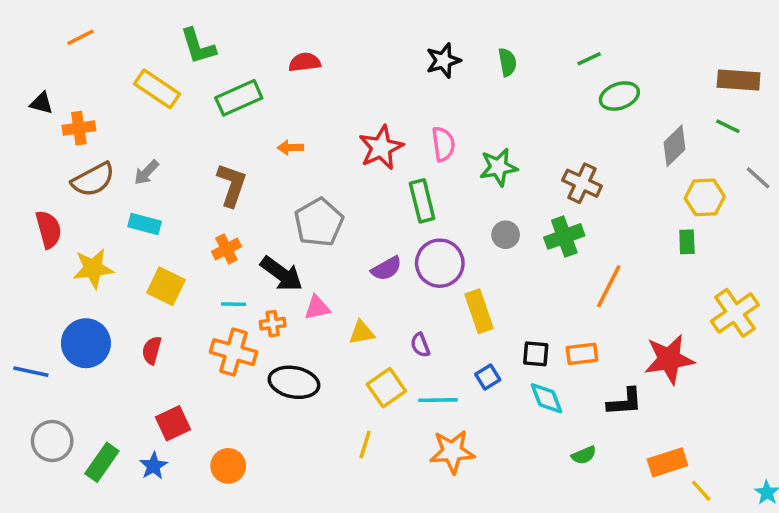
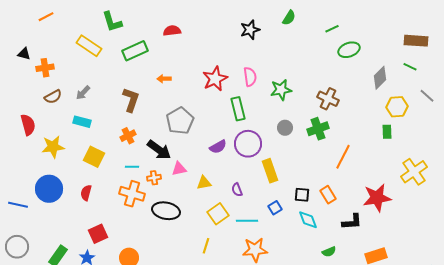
green semicircle: (507, 62) -> (289, 18), moved, turned 42
brown semicircle: (93, 180) -> (53, 97), size x0.7
orange rectangle: (582, 354) -> (328, 195), turned 66
gray circle: (52, 441) -> (17, 247), moved

